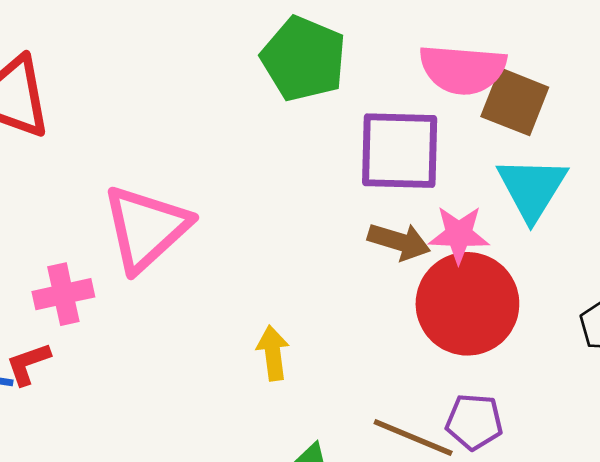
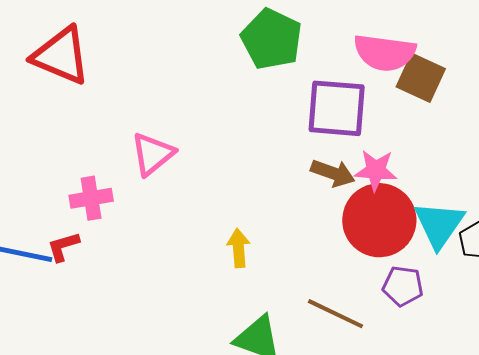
cyan triangle: (532, 188) -> (439, 225), moved
pink triangle: (146, 228) -> (153, 154), size x0.7
purple pentagon: (474, 422) -> (403, 286), moved

